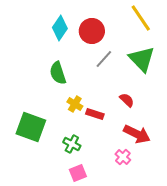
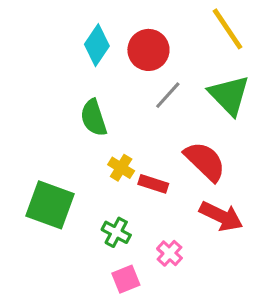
red semicircle: (127, 100) -> (205, 161), size x1.8
pink cross: (123, 157) -> (169, 253), moved

